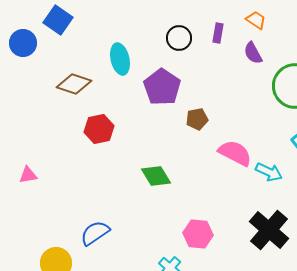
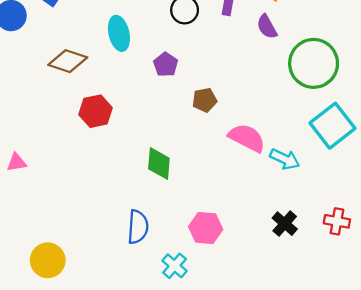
purple pentagon: (162, 87) -> (166, 65), size x0.6
green diamond: (156, 176) -> (159, 163), turned 36
black cross: (269, 230) -> (285, 224), size x0.6
blue semicircle: (95, 233) -> (138, 227), moved, turned 128

